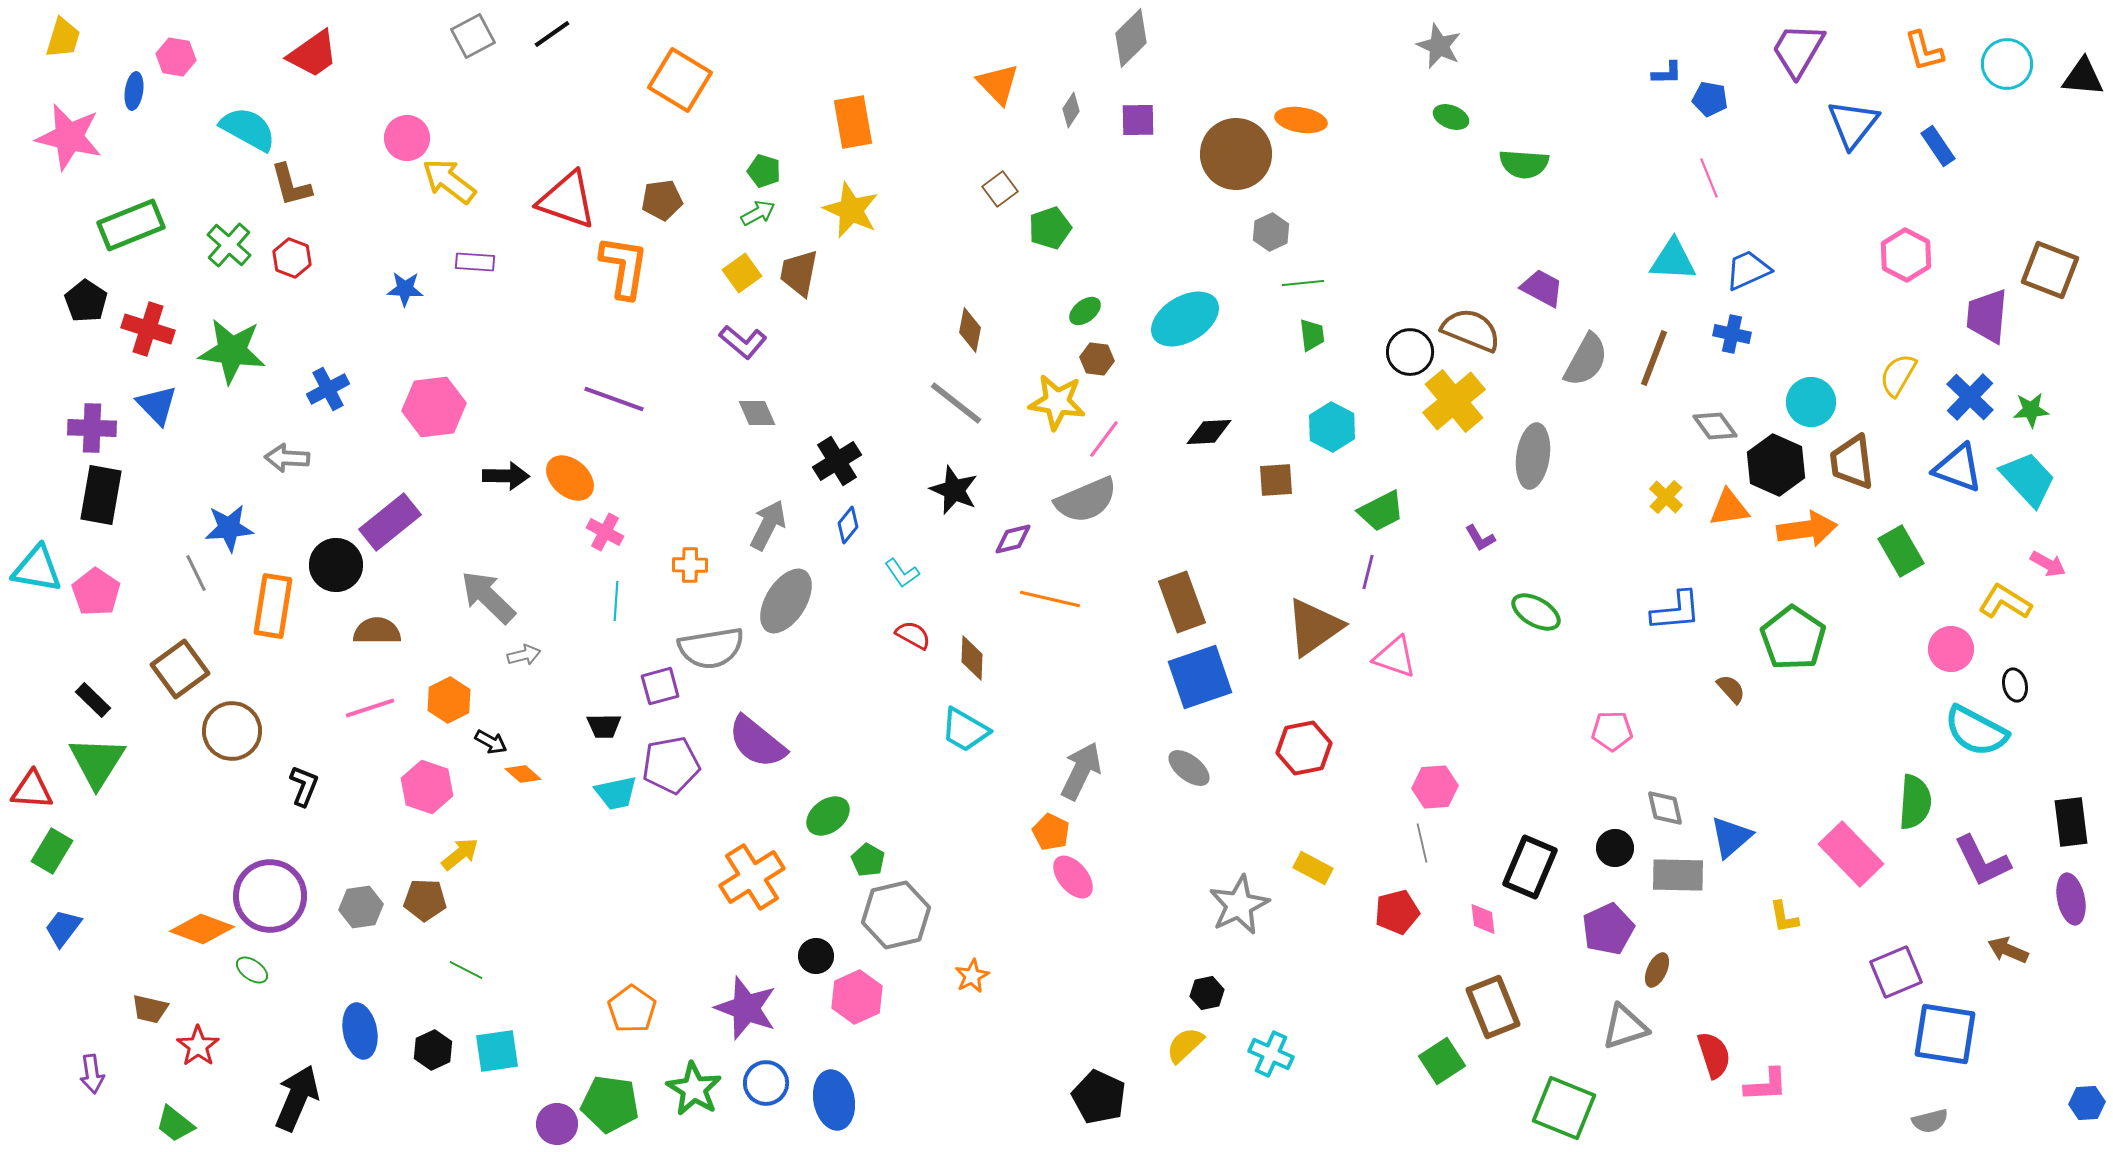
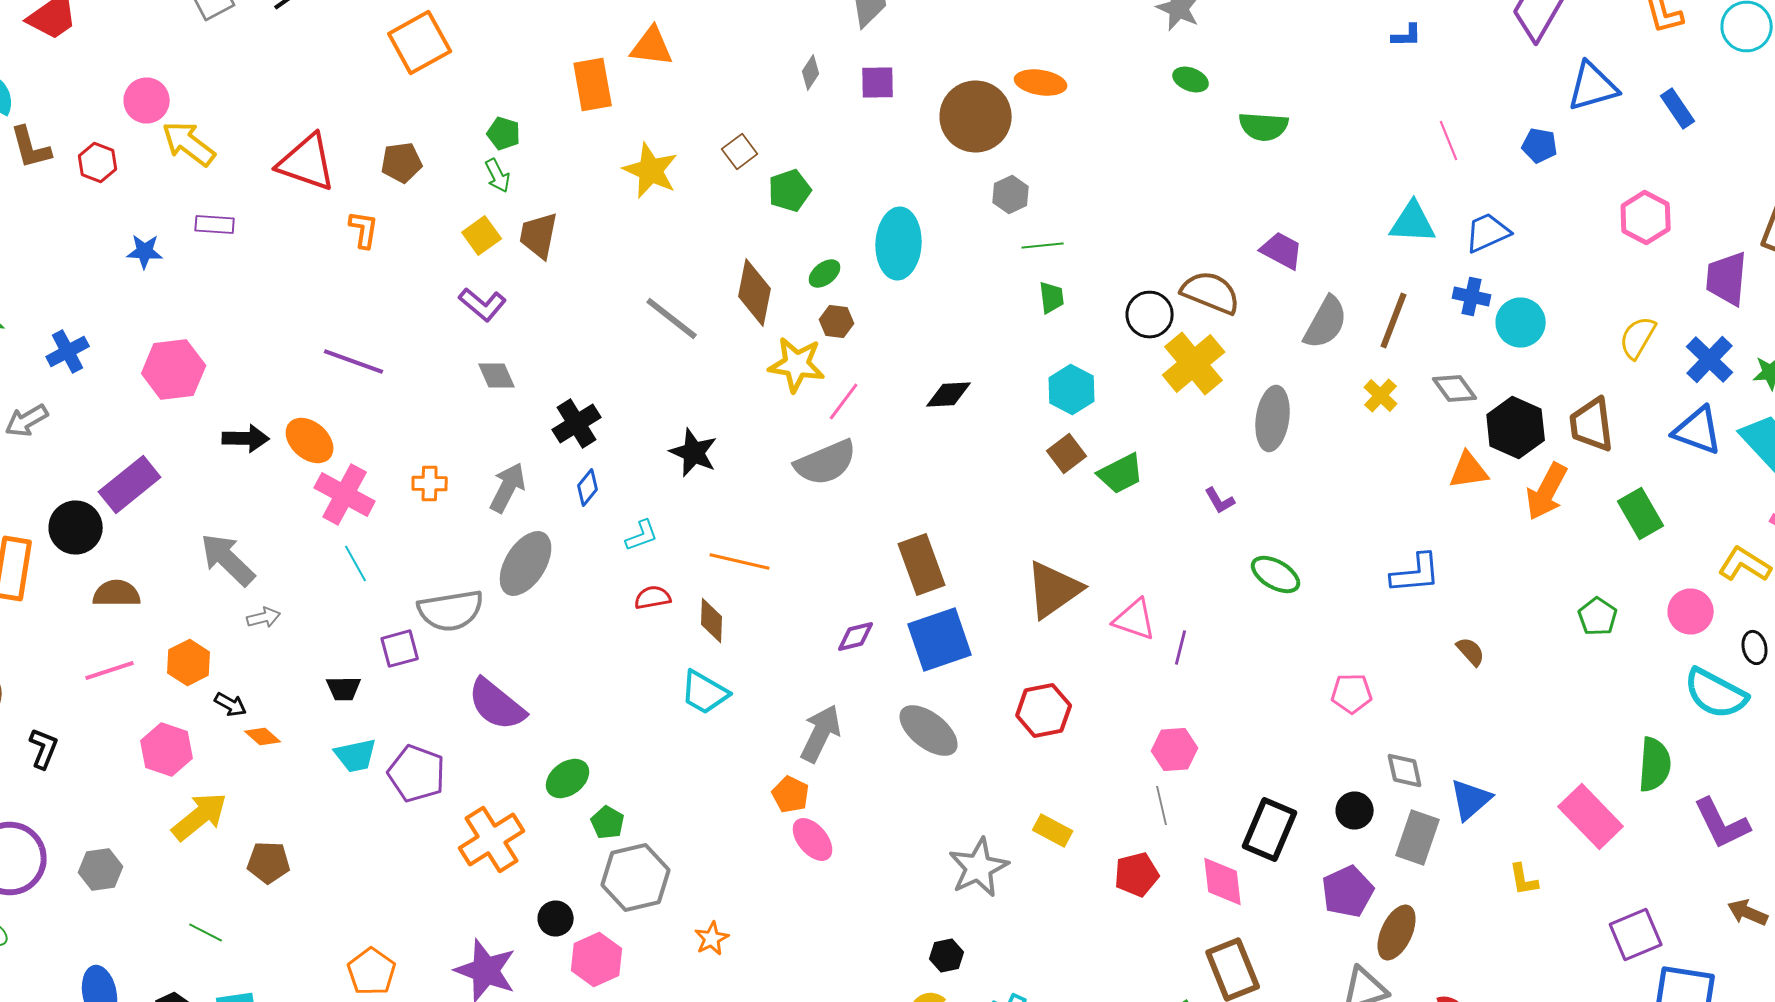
orange square: (680, 80) -> (420, 42), turned 30
orange triangle: (998, 84) -> (652, 46), moved, turned -39
blue pentagon: (1710, 99) -> (1540, 146), moved
blue triangle: (1853, 124) -> (1593, 86), turned 36
yellow star: (851, 210) -> (651, 170), moved
green arrow: (758, 213) -> (498, 176), turned 92
red hexagon: (292, 258) -> (98, 162), moved
orange L-shape: (624, 267) -> (364, 230), size x0.6
cyan ellipse: (1185, 319) -> (899, 244), moved, turned -56
brown diamond: (970, 330) -> (755, 292), moved, size x1.5
cyan circle: (1811, 402) -> (1521, 322), moved
gray line: (956, 403) -> (672, 318), moved
gray arrow: (287, 458) -> (27, 420), turned -33
brown square: (1276, 480) -> (1067, 454), moved, turned -33
yellow cross: (1666, 497) -> (1381, 396), moved
orange arrow: (1807, 529) -> (1547, 492), turned 126
pink cross: (605, 532) -> (345, 494), size x1.6
purple diamond: (1013, 539) -> (856, 636), moved
orange cross: (690, 565) -> (430, 484), moved
purple line: (1368, 572) -> (1181, 648), moved
cyan L-shape: (902, 573) -> (642, 536), turned -75
orange line: (1050, 599) -> (740, 562), moved
cyan line: (616, 601) -> (356, 564), turned -33
red semicircle: (913, 635) -> (653, 598), turned -39
green pentagon: (1793, 638) -> (1598, 616), moved, size x0.6
purple pentagon: (671, 765) -> (417, 774), moved, turned 30
gray ellipse: (1189, 768) -> (929, 730), size x1.4
yellow arrow: (460, 854) -> (200, 816), size x1.5
gray rectangle: (1678, 875) -> (1418, 838), turned -72
brown pentagon: (425, 900) -> (269, 862), moved
pink diamond: (1483, 919) -> (1223, 882), size x1.6
brown ellipse: (1657, 970) -> (1397, 932), size x1.6

